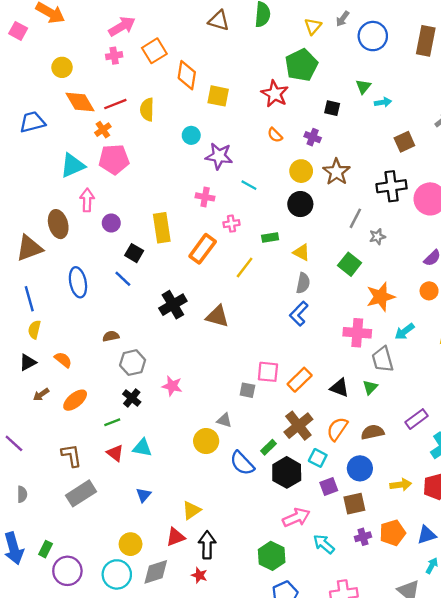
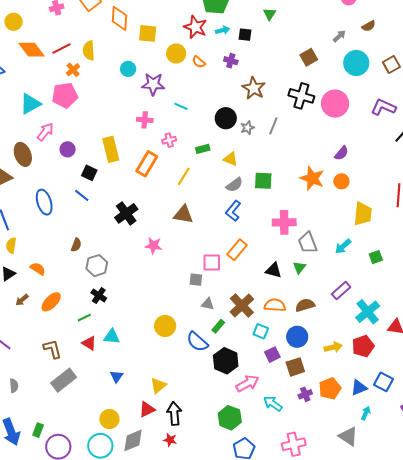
cyan arrow: (383, 102) -> (223, 30), moved
orange cross: (103, 130) -> (73, 70), moved
yellow circle: (301, 171) -> (176, 54), moved
black cross: (392, 186) -> (301, 96), turned 30
pink arrow: (87, 200) -> (45, 132), turned 42
gray star: (377, 237) -> (247, 128), moved
green square: (350, 264) -> (263, 181), moved, turned -30
gray semicircle: (303, 283) -> (234, 185), turned 48
orange star: (381, 297) -> (312, 178), moved, turned -30
brown triangle: (217, 316) -> (183, 214), moved
cyan arrow: (404, 332) -> (343, 246), moved
brown semicircle: (111, 336) -> (76, 245), turned 128
orange rectangle: (300, 380) -> (237, 250), moved
pink star: (172, 386) -> (153, 246), moved
gray triangle: (224, 420) -> (208, 304), moved
orange semicircle: (337, 429) -> (275, 305), turned 65
black hexagon: (287, 472) -> (226, 361), moved

